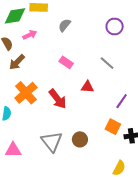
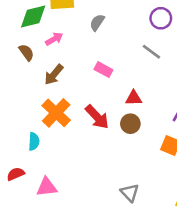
brown arrow: (17, 62) -> (54, 75), moved
gray line: (107, 63) -> (151, 52), moved
brown circle: (80, 139) -> (130, 124), moved
gray triangle: (52, 142) -> (130, 193), moved, size x0.7

